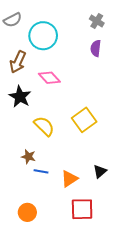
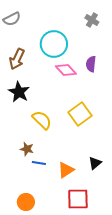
cyan circle: (43, 36) -> (54, 44), moved
purple semicircle: (96, 48) -> (91, 64), moved
pink diamond: (49, 78) -> (66, 70), moved

